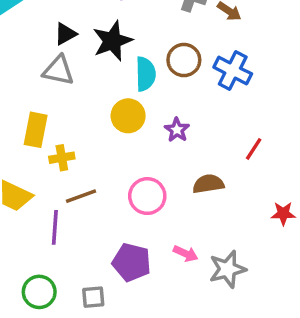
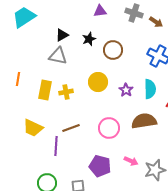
black star: (112, 41) -> (89, 39), size x0.6
brown circle: (184, 60) -> (113, 50), moved
cyan semicircle: (146, 74) -> (150, 89), moved
yellow cross: (62, 158) -> (66, 92), moved
brown semicircle: (208, 184) -> (144, 121), size x1.4

